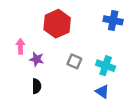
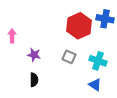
red hexagon: (57, 24) -> (79, 26), moved
pink arrow: (20, 46) -> (12, 36), moved

